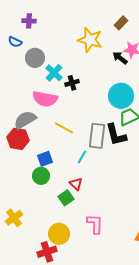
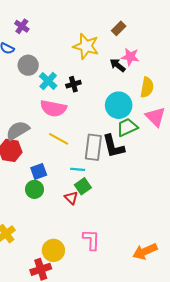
purple cross: (29, 21) -> (22, 26), turned 32
black cross: (72, 83) -> (73, 84), moved
pink semicircle: (45, 99) -> (53, 108), moved
cyan line: (82, 157) -> (78, 169), turned 64
green square: (66, 198) -> (83, 186), moved

